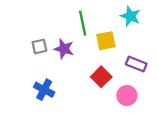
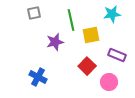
cyan star: (130, 16) -> (112, 14), turned -30
gray square: (39, 47) -> (34, 13), moved
purple star: (64, 49) -> (55, 42), turned -30

